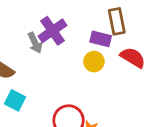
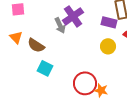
yellow circle: (94, 62) -> (108, 46), moved

